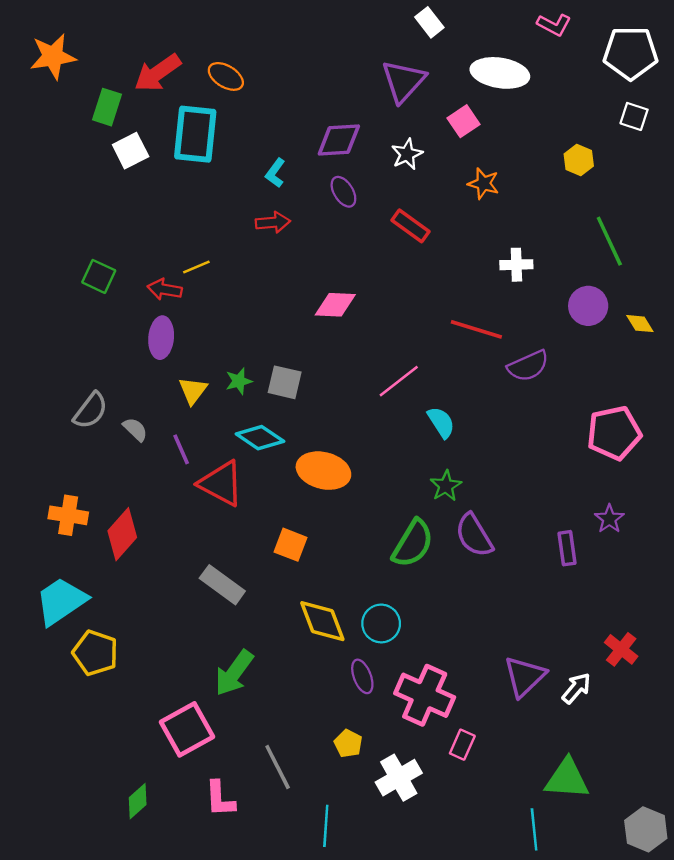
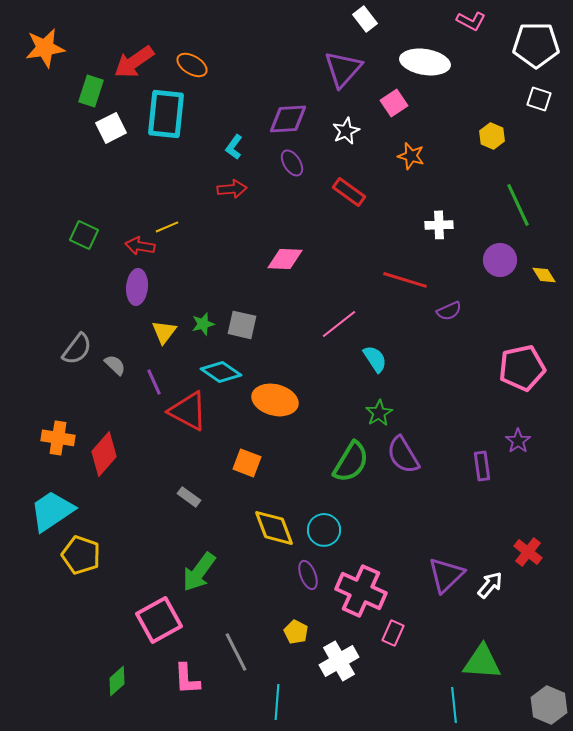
purple semicircle: (528, 366) -> (449, 311), size x0.7
gray rectangle: (222, 585) -> (189, 497), size x0.6

